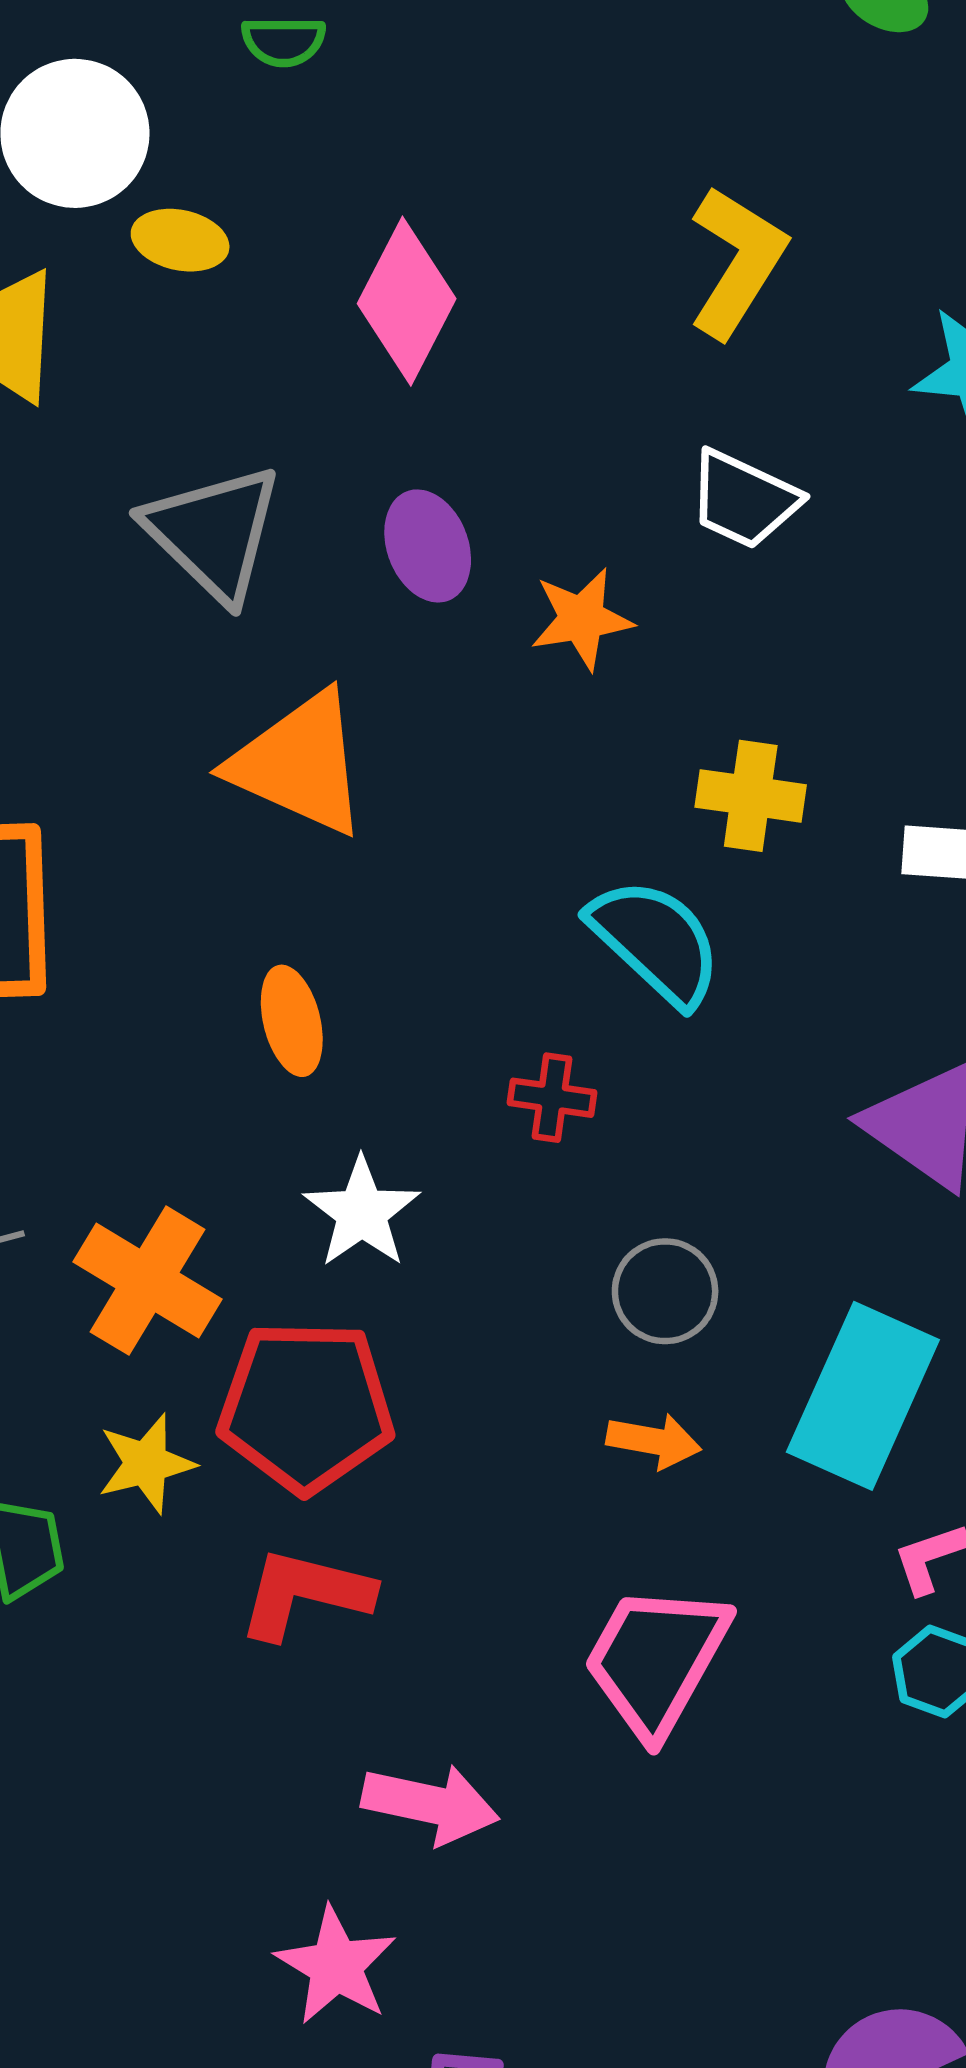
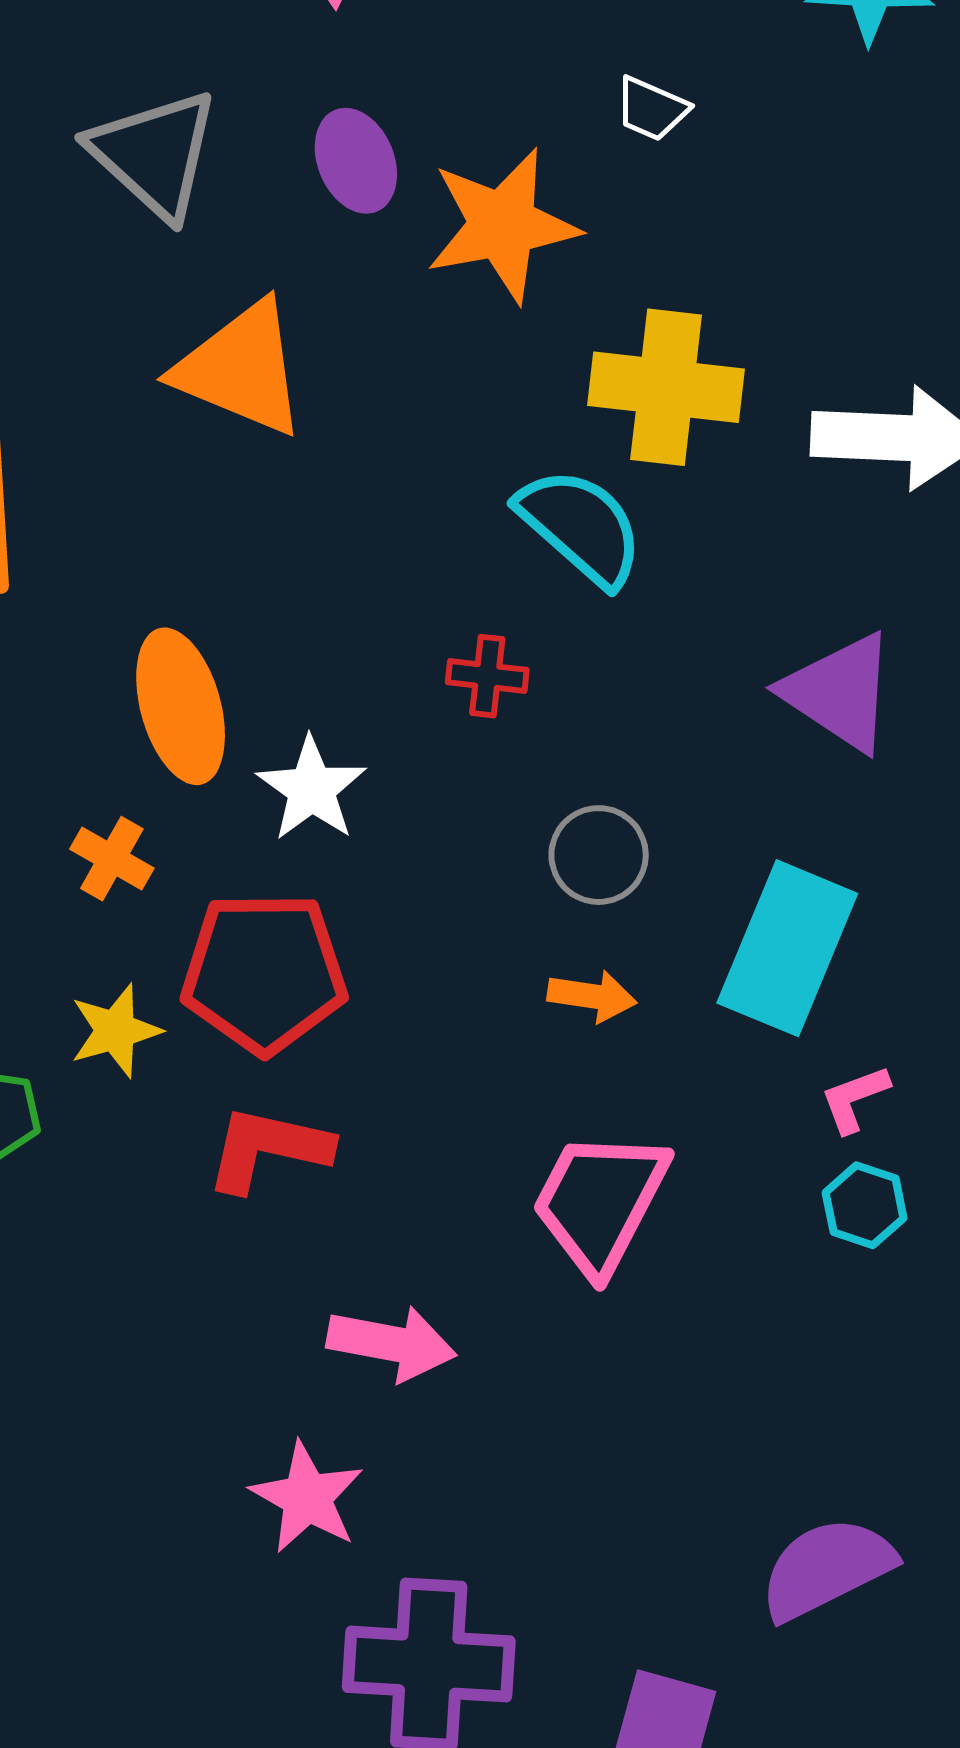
white trapezoid: (744, 499) -> (652, 109), size x0.7
orange star: (582, 619) -> (503, 225), size x1.6
yellow cross: (751, 796) -> (666, 387), size x1.5
orange ellipse: (292, 1021) -> (181, 706), moved, size x1.5
orange cross: (148, 1281) -> (112, 859), size x0.6

